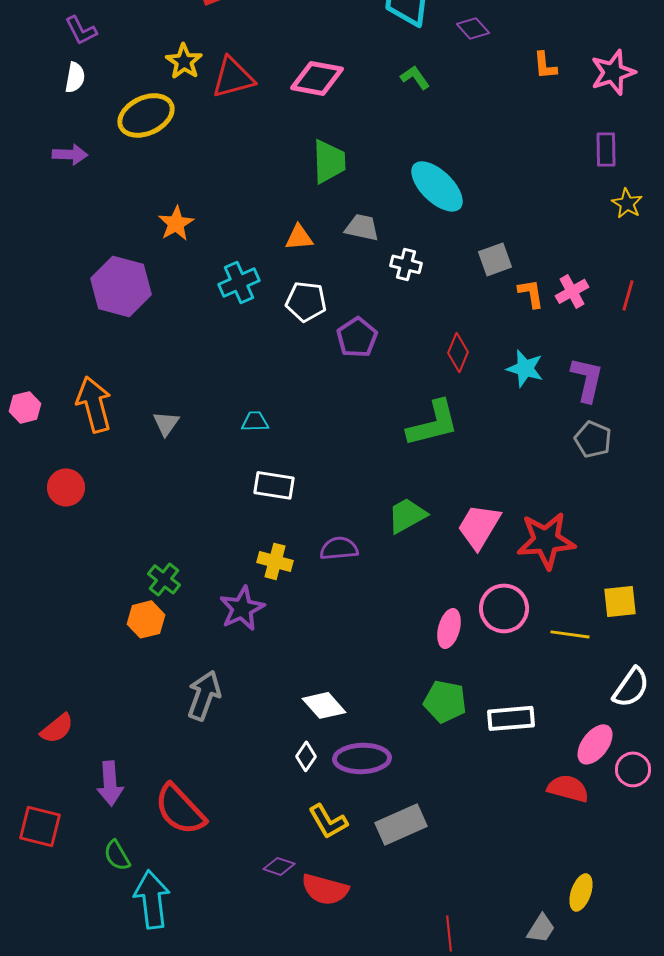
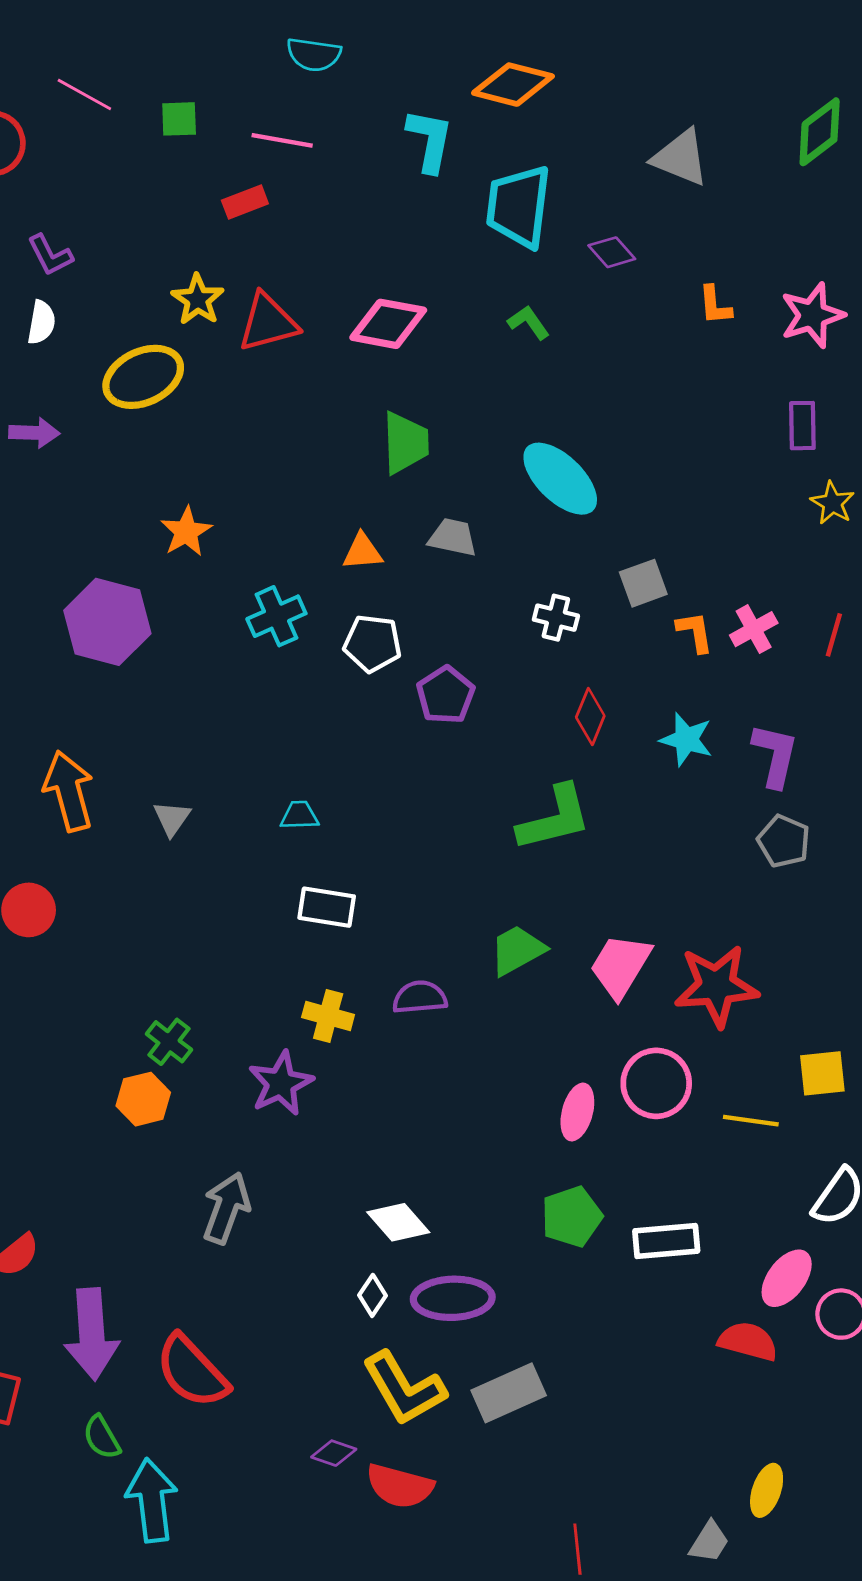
white cross: (406, 264) -> (556, 618), moved
green pentagon: (445, 701) -> (572, 1217), turned -30
purple arrow: (110, 783) -> (92, 1334), size x1.4
yellow L-shape: (328, 821) -> (404, 1389), size x1.5

